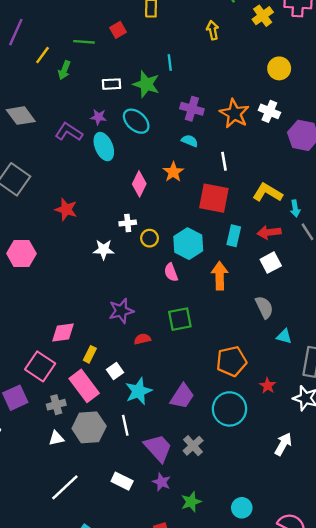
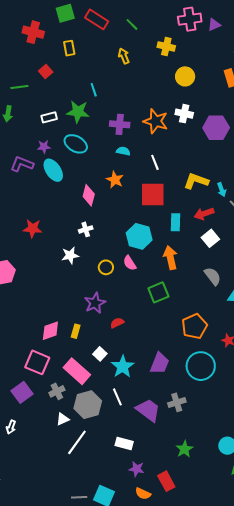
yellow cross: (263, 16) -> (166, 47), moved, turned -30
yellow circle: (150, 238) -> (106, 267), moved
green square: (180, 319) -> (158, 292), moved
yellow rectangle: (90, 354) -> (76, 331), moved
gray cross: (193, 446) -> (177, 402), turned 36
purple star: (162, 482) -> (137, 469), moved
white line: (65, 487) -> (77, 442), moved

